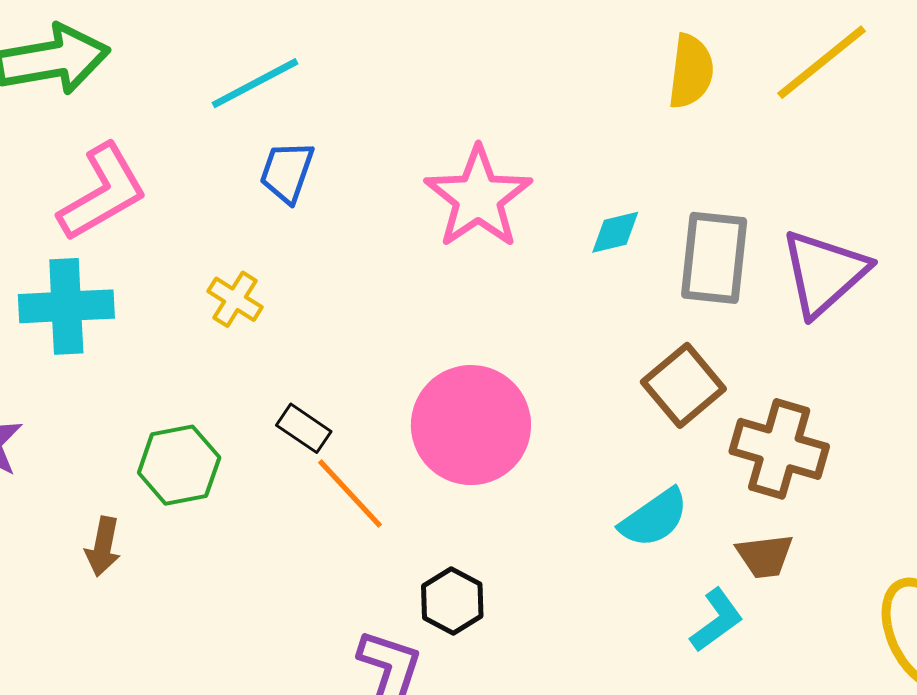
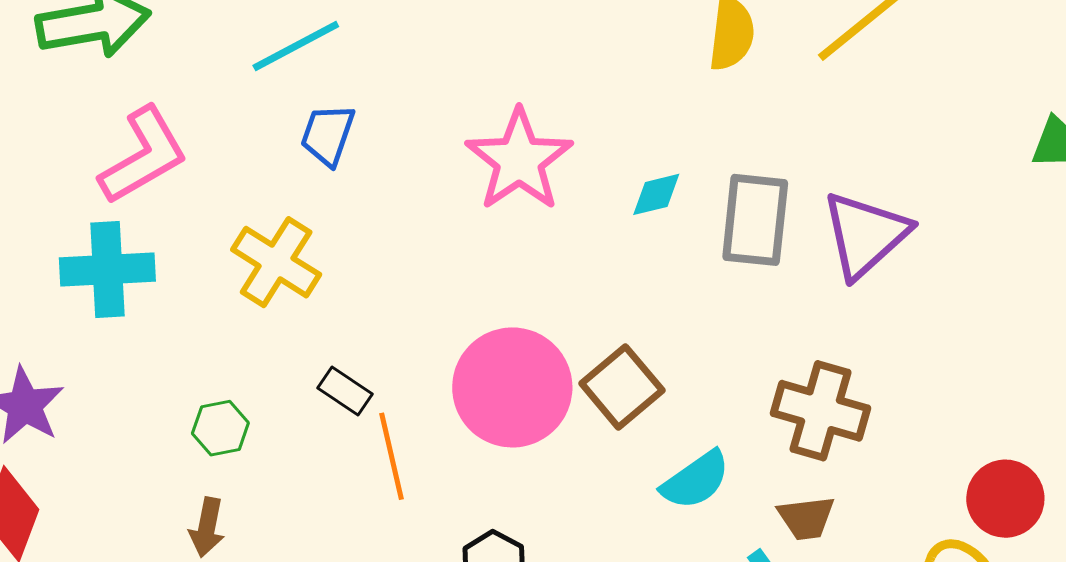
yellow cross: (235, 299) -> (276, 262), size x1.6
brown square: (683, 385) -> (622, 387), moved
green hexagon: (179, 465) -> (220, 428), size x0.7
orange line: (350, 494) -> (391, 456), turned 30
brown arrow: (103, 547) -> (207, 527), moved

